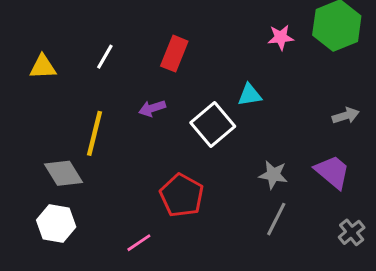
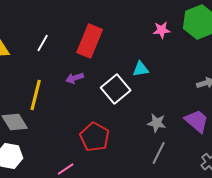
red rectangle: (174, 54) -> (90, 41), size x1.4

